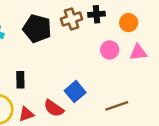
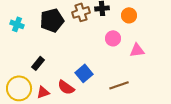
black pentagon: (37, 29) -> (52, 20), turned -30
pink triangle: (138, 52) -> (137, 50), moved
black rectangle: (20, 80) -> (38, 63), turned 40

